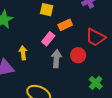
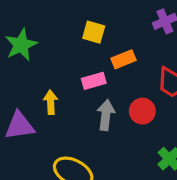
pink rectangle: (48, 39) -> (94, 81), turned 32

